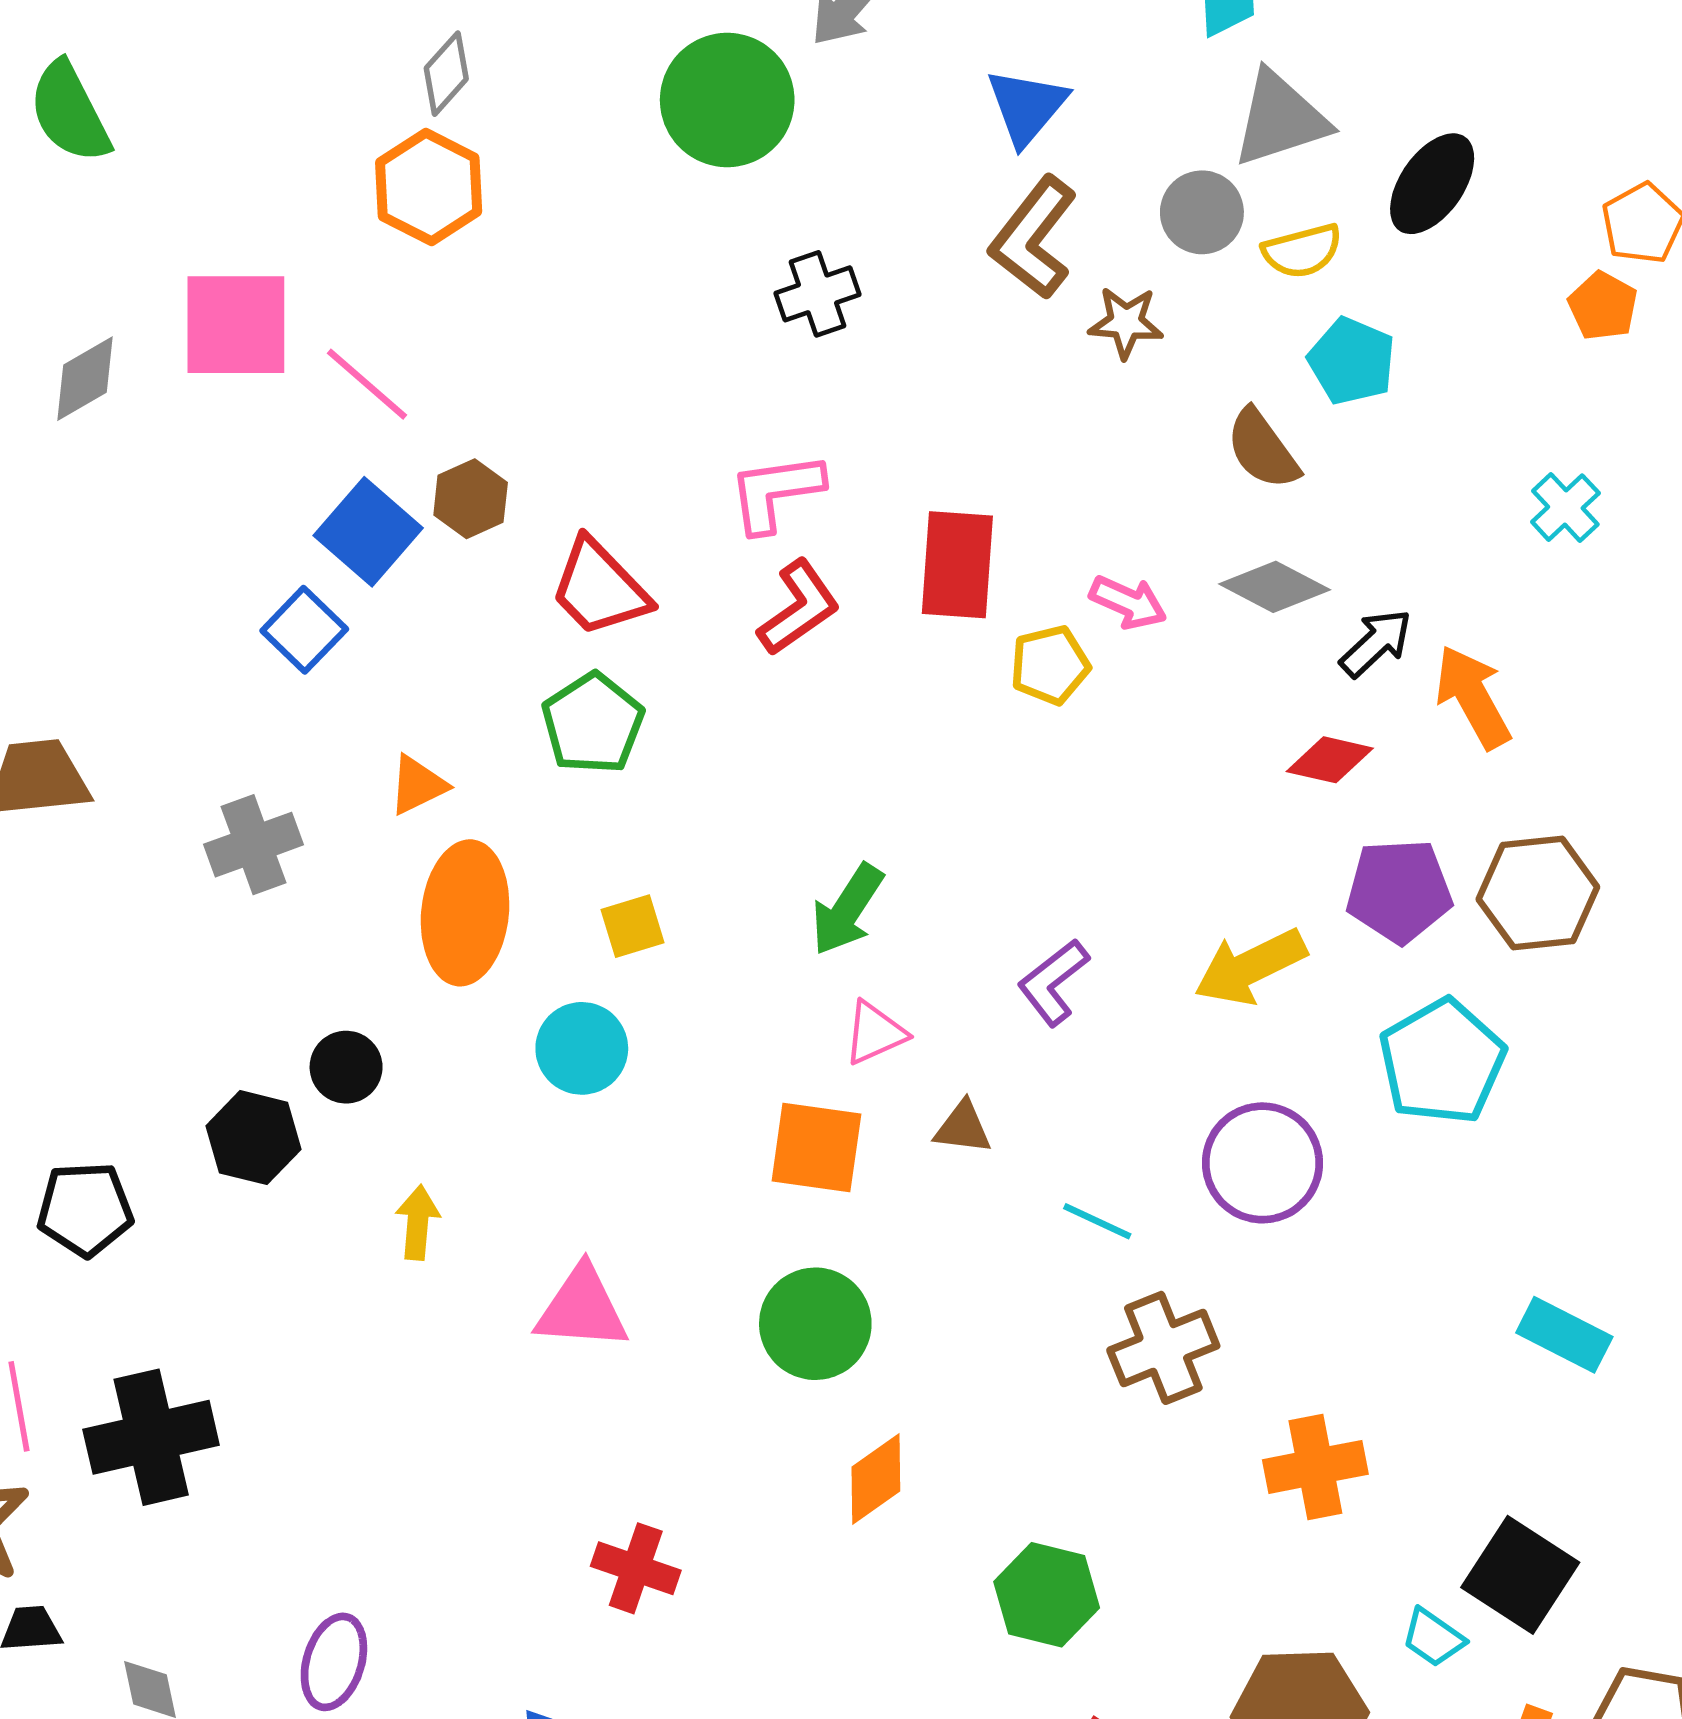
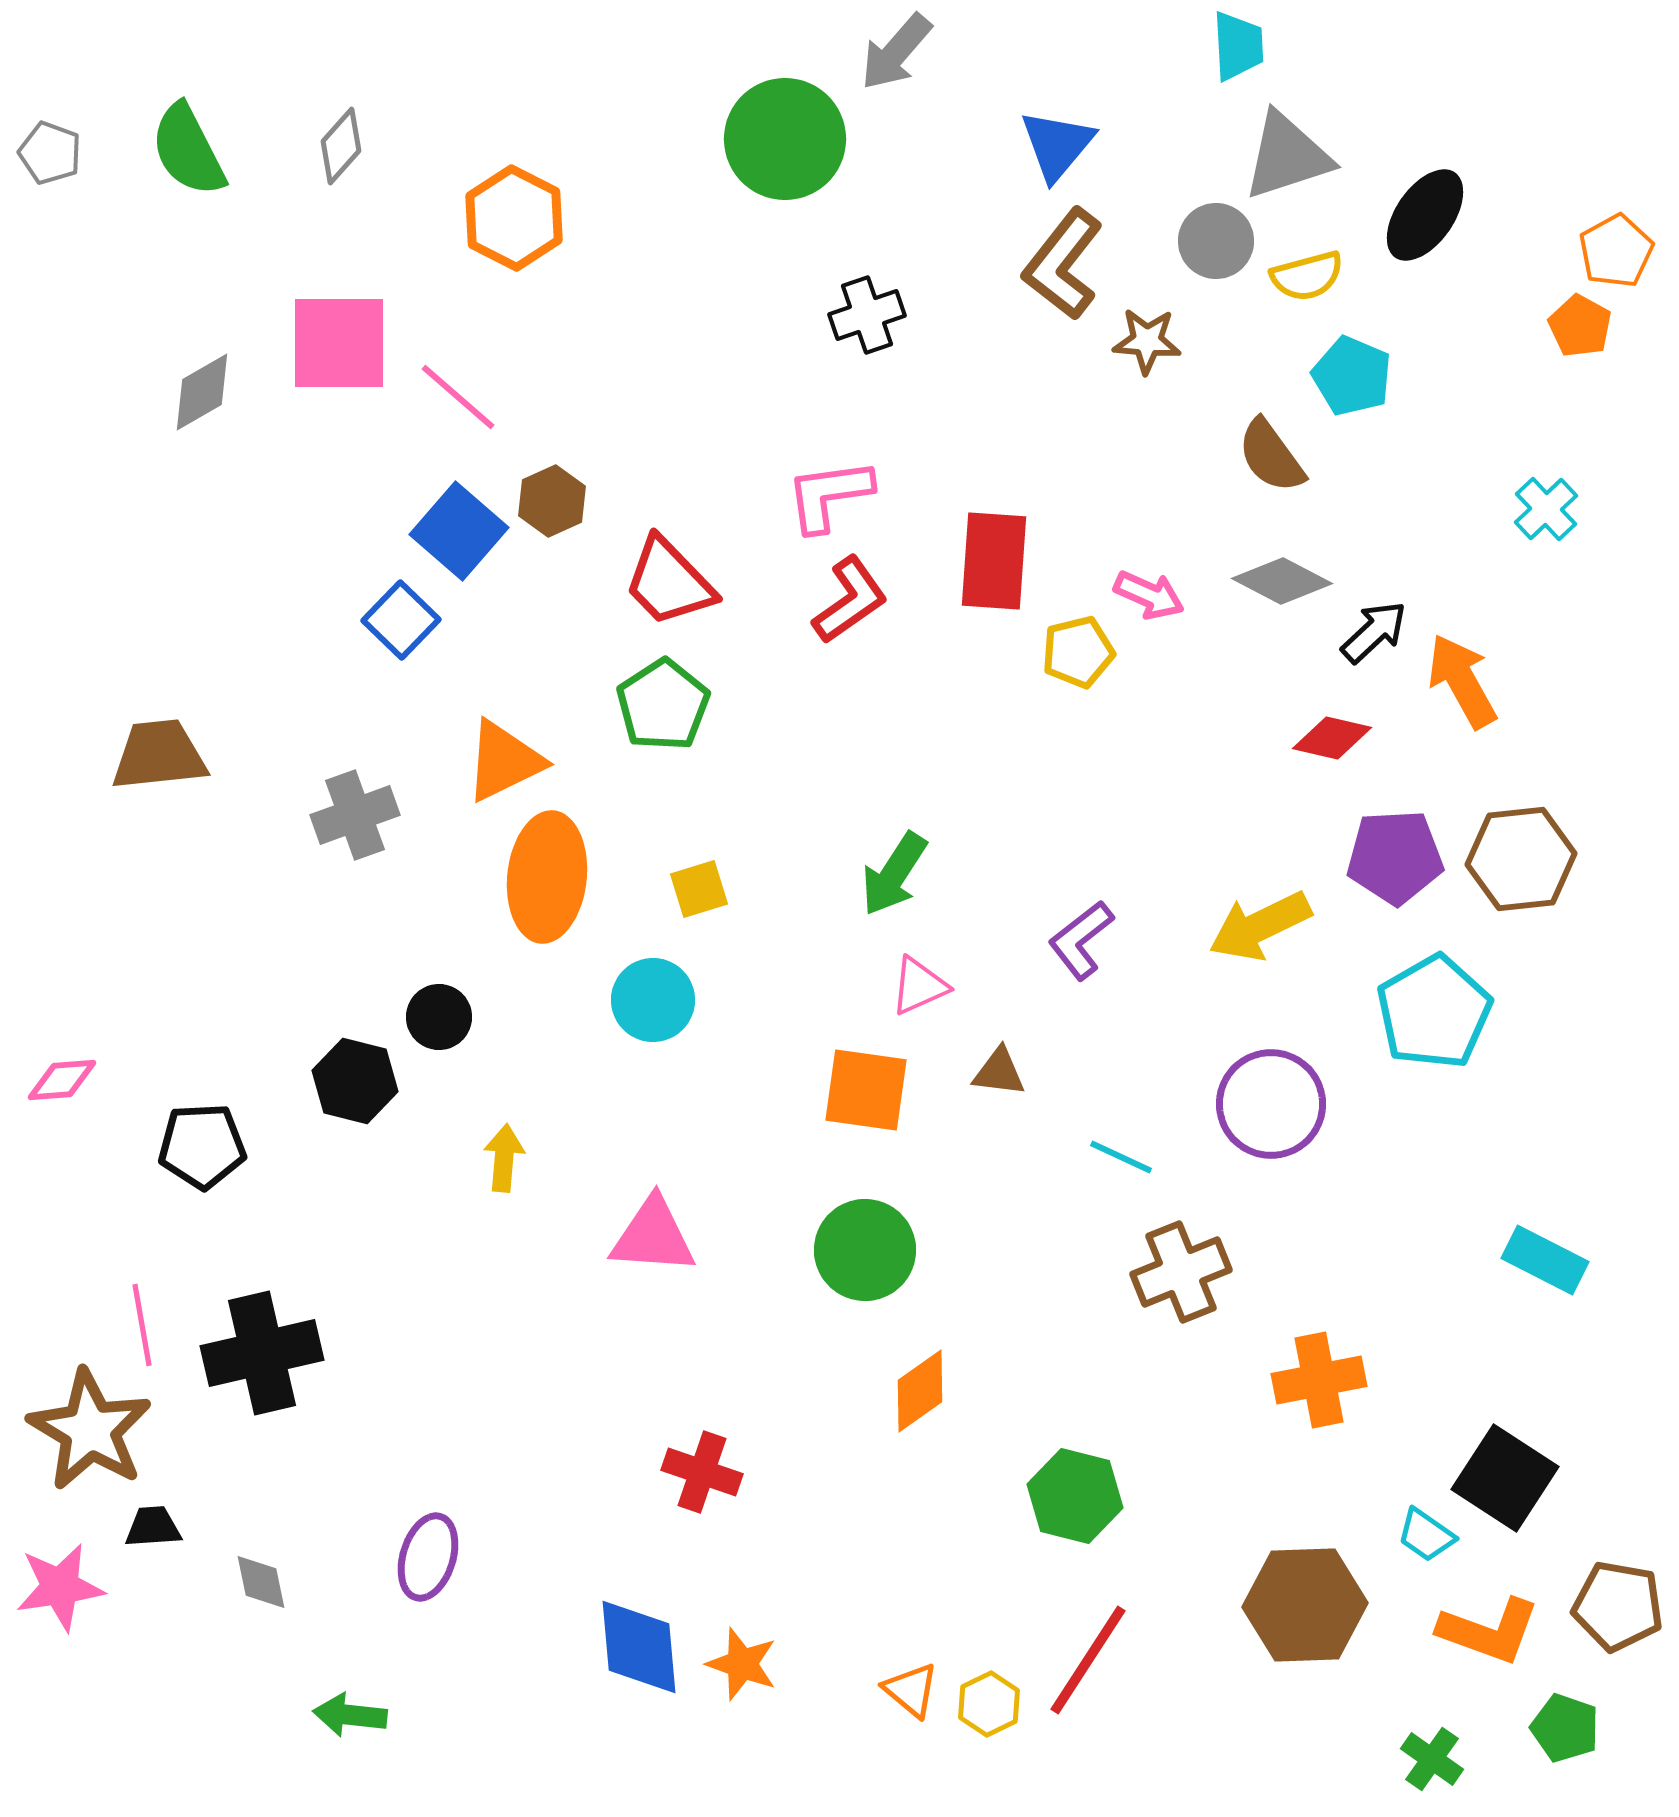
gray diamond: (446, 74) -> (341, 146), moved
orange triangle: (418, 785) -> (504, 761), size x1.5

